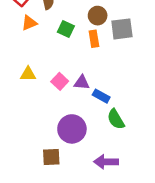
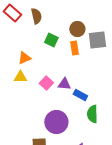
orange triangle: (29, 23) -> (24, 58), moved
green semicircle: (116, 119) -> (92, 114), turned 30

